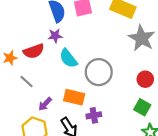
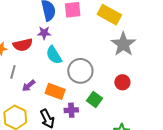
gray line: (26, 81) -> (13, 72), turned 56
purple arrow: (45, 104) -> (29, 86), moved
green square: (142, 107) -> (95, 99), moved

